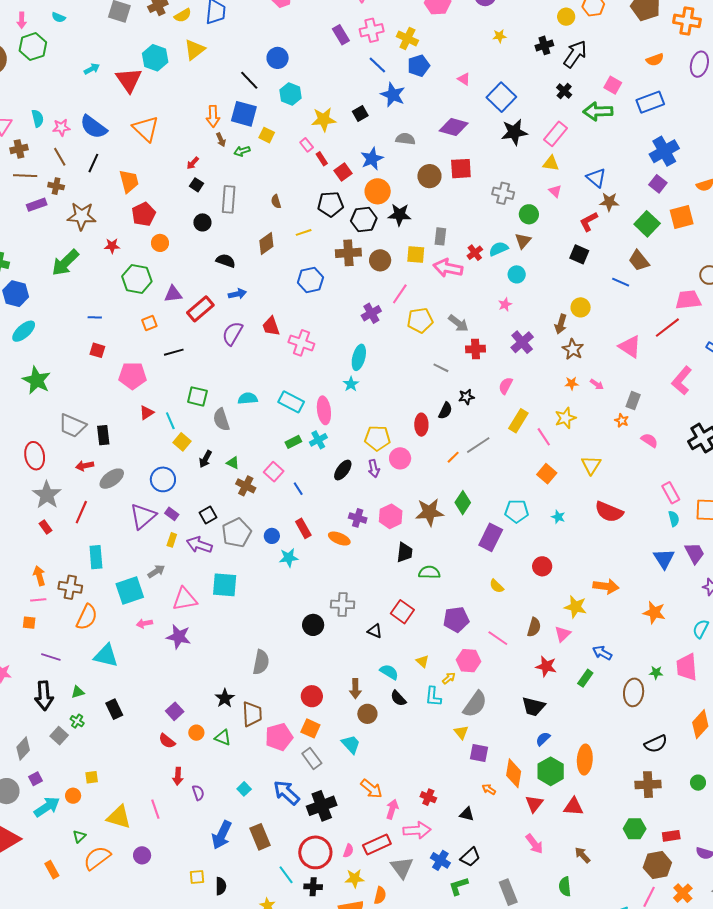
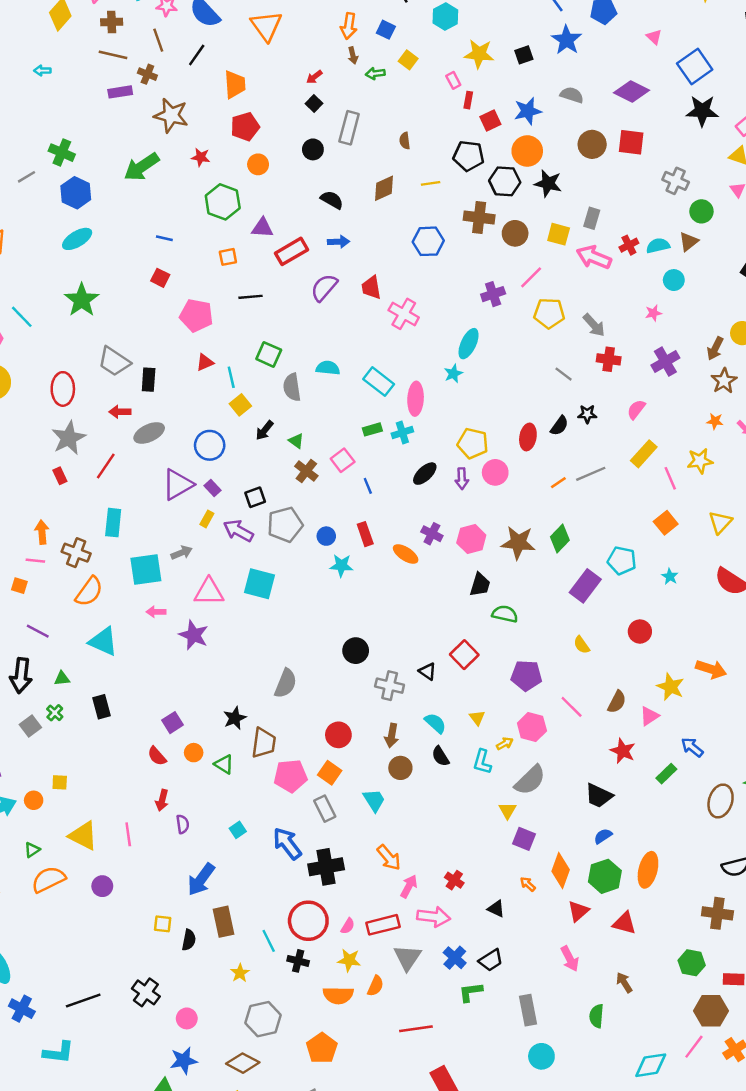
blue square: (244, 114) -> (386, 30), size x0.6
red rectangle: (322, 159) -> (468, 100), turned 32
gray cross: (343, 604) -> (390, 686), moved
brown rectangle: (260, 837) -> (223, 922), moved

